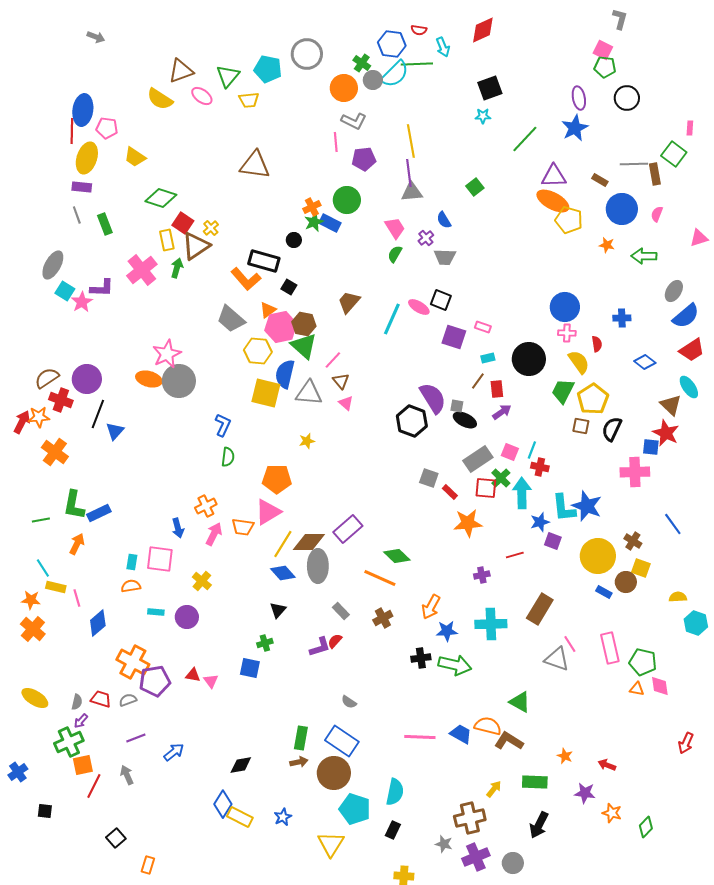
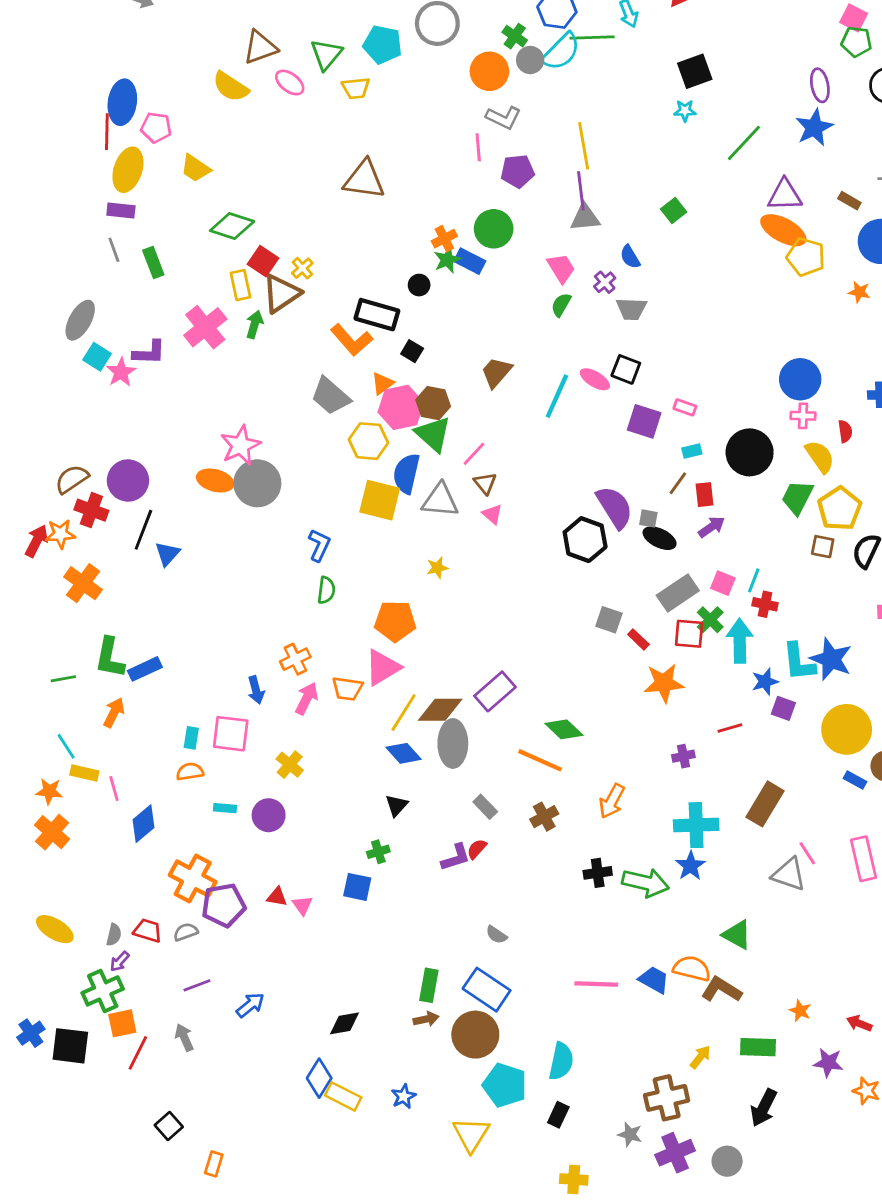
blue star: (447, 631) -> (690, 866), moved, turned -30
black square: (45, 811) -> (70, 1046), moved, size x1.8

